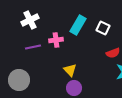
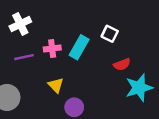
cyan rectangle: (78, 25) -> (79, 47), moved
yellow triangle: (70, 70) -> (56, 85), moved

